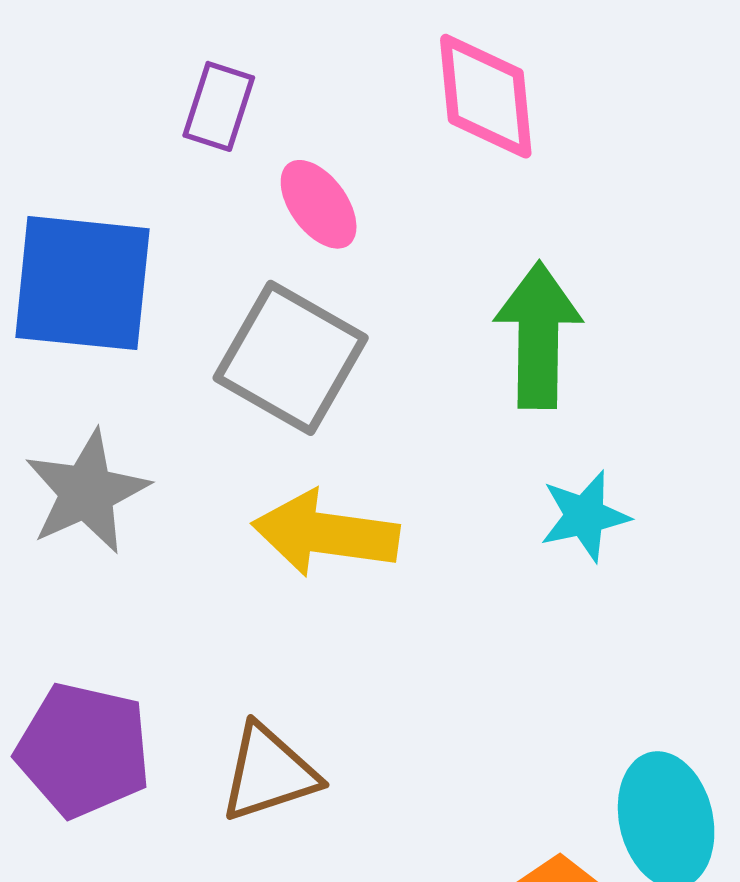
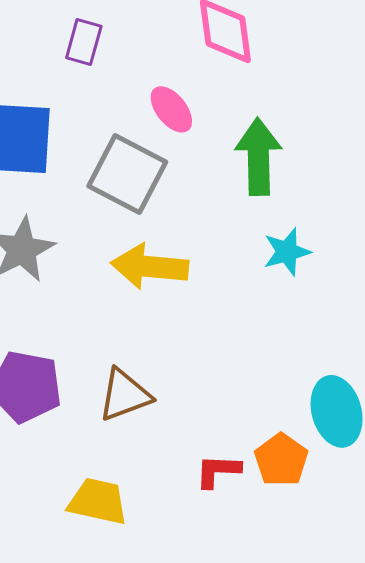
pink ellipse: (319, 204) -> (171, 109), moved

